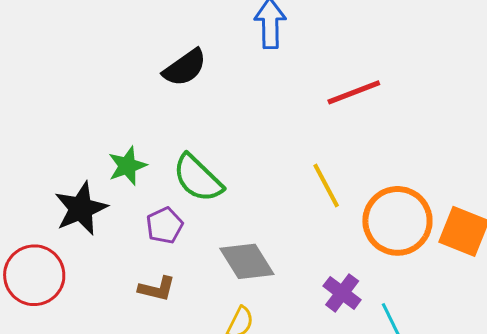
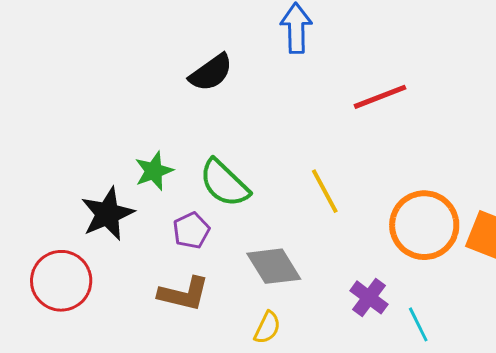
yellow line: (326, 185) -> (325, 191), moved
brown L-shape: (157, 289) -> (184, 294), size x1.4

